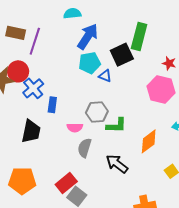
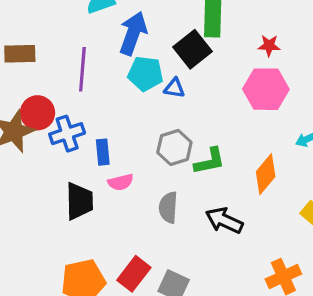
purple line: (35, 41) -> (82, 69), moved
cyan pentagon: (90, 63) -> (145, 74), turned 30
blue cross: (33, 88) -> (67, 134), turned 35
pink semicircle: (75, 128) -> (121, 182), moved
red rectangle: (66, 183) -> (134, 274), moved

